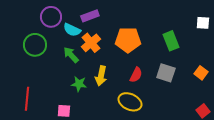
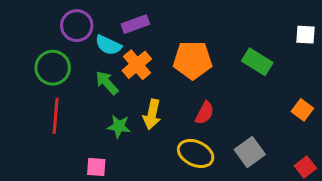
green rectangle: (171, 41) -> (257, 62), turned -36
gray square: (166, 73) -> (250, 152), moved, turned 36
red line: (27, 99) -> (56, 116), moved

